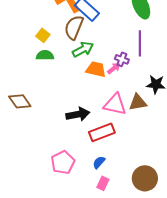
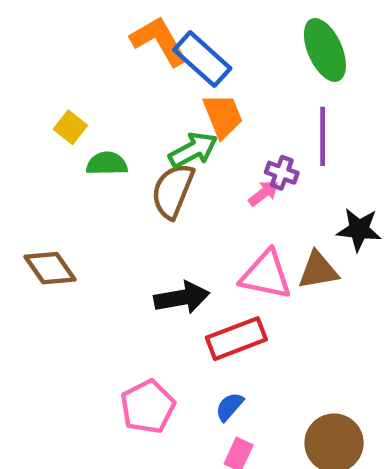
brown semicircle: (74, 27) -> (173, 191), moved
yellow square: (43, 35) -> (70, 127), moved
orange trapezoid: (96, 69) -> (223, 116), moved, turned 55

